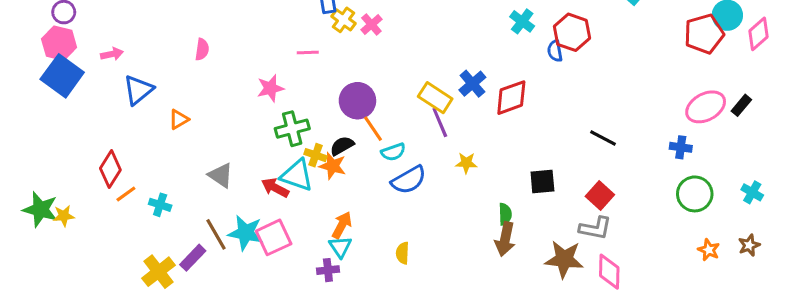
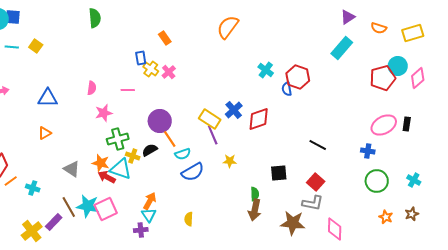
pink semicircle: (202, 49) -> (92, 88), moved
blue triangle: (138, 90) -> (48, 98), moved, turned 40
black rectangle: (741, 105) -> (407, 124), turned -32
orange star: (333, 166) -> (101, 163), moved
pink diamond: (609, 272) -> (335, 229), moved

